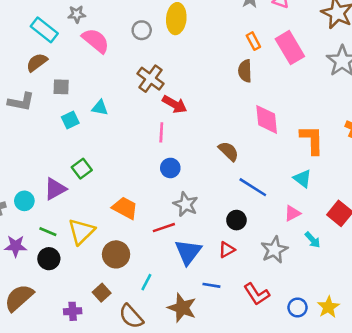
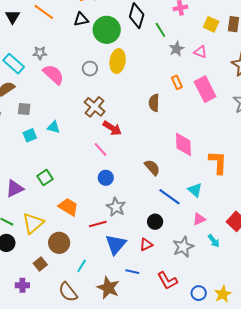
brown semicircle: (245, 71) -> (154, 103), moved
pink line: (161, 132) -> (100, 149), turned -49
green square: (82, 169) -> (45, 178), moved
cyan triangle: (303, 179) -> (195, 190), moved
brown square: (102, 293) -> (40, 264), moved

